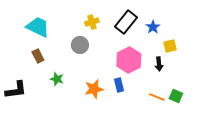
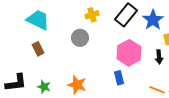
blue star: (153, 27) -> (153, 20), size x1.5
green star: (57, 79) -> (44, 87), moved
orange star: (94, 89) -> (77, 85), moved, turned 30

